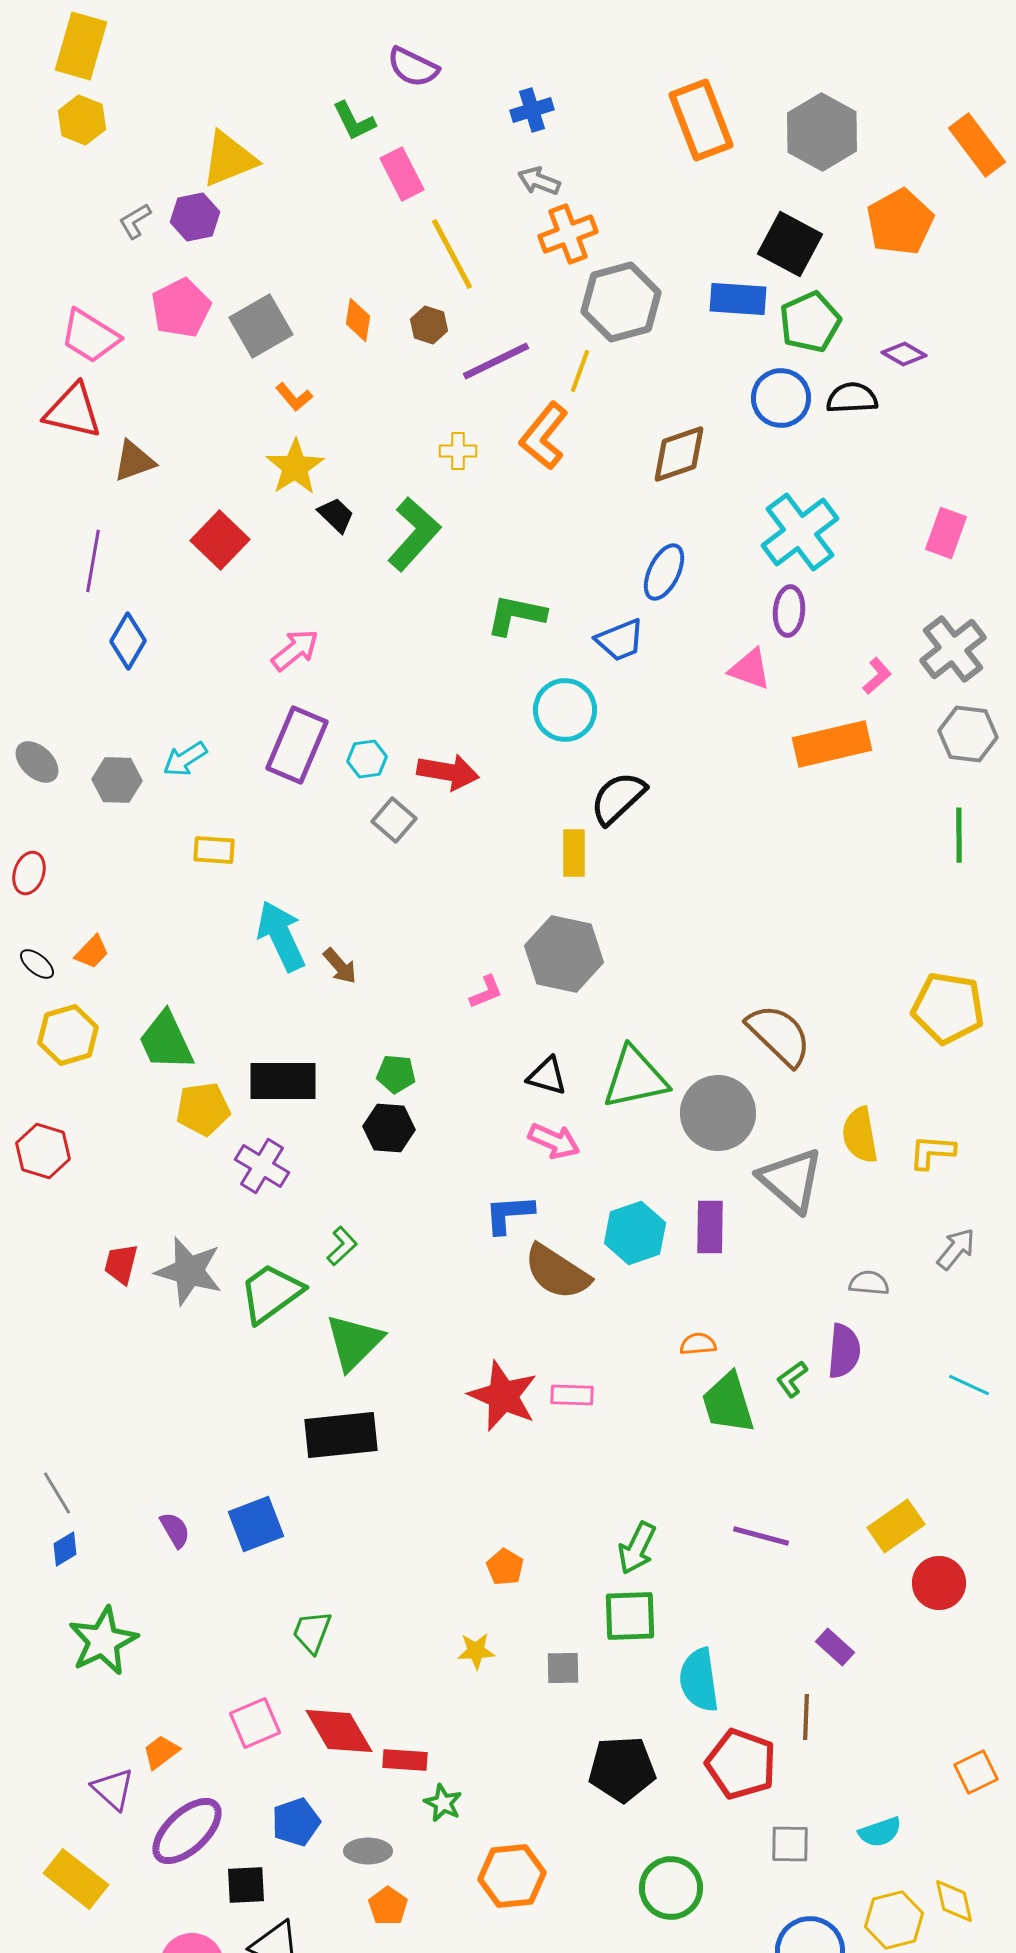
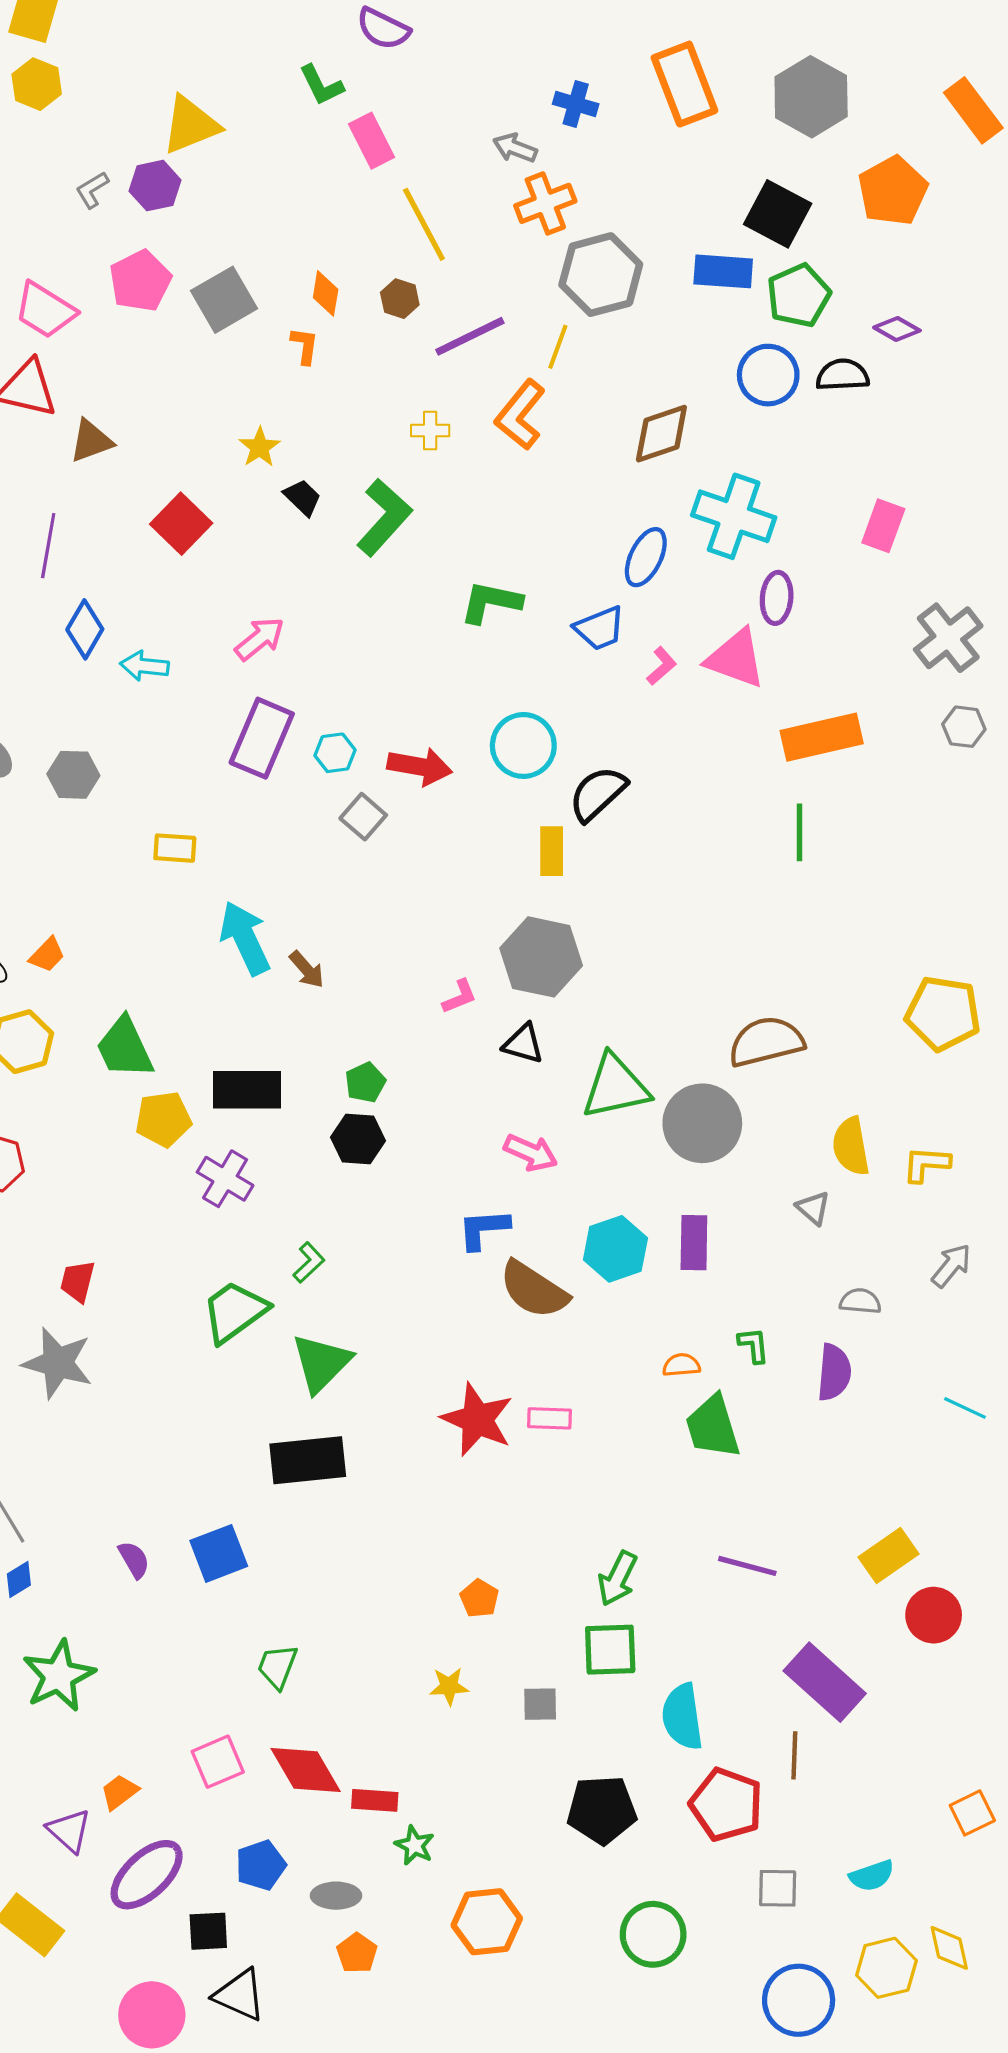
blue cross: (532, 110) -> (576, 104), moved, turned 33
orange L-shape: (294, 397) -> (305, 346), moved, turned -132
yellow star: (295, 467) -> (260, 447), size x0.7
cyan cross: (800, 532) -> (734, 516), moved, turned -34
pink rectangle: (946, 533) -> (883, 526), moved
pink triangle: (750, 669) -> (736, 659), size x1.4
pink L-shape: (877, 676) -> (661, 666), moved
cyan circle: (565, 710) -> (523, 745), moved
gray hexagon: (968, 734) -> (964, 727), size x0.7
cyan arrow: (185, 759) -> (144, 666), moved, turned 39
green line: (959, 835) -> (800, 832), moved
brown semicircle: (779, 1035) -> (766, 1042), turned -58
green pentagon: (396, 1074) -> (365, 1082), turned -30
black triangle: (547, 1076) -> (523, 1044), moved
gray triangle: (791, 1180) -> (813, 1208), moved, size x0.5
gray star: (189, 1271) -> (58, 1363), moved
green L-shape: (792, 1379) -> (754, 1345), moved, turned 120
purple rectangle: (835, 1647) -> (825, 1682), size x2.0

